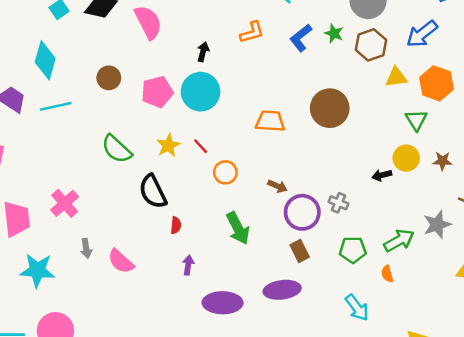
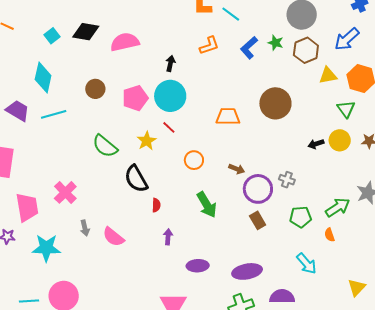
pink semicircle: (148, 22) -> (125, 42), turned -72
red line: (201, 146) -> (169, 127), moved
black arrow: (382, 175) -> (316, 144), moved
purple ellipse: (282, 290) -> (247, 271), moved
purple ellipse: (223, 303) -> (198, 266), size x0.7

